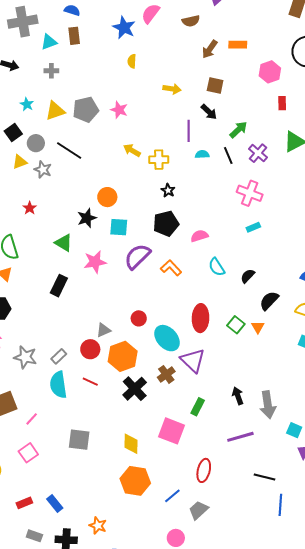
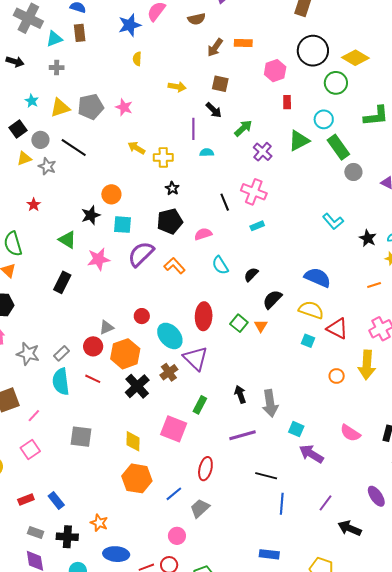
gray cross: (23, 22) -> (28, 18), turned 36
blue star: (124, 28) -> (130, 25), turned 30
black line: (228, 155) -> (225, 202), moved

